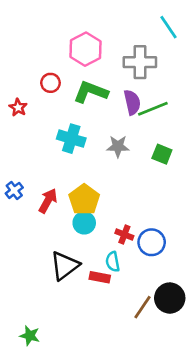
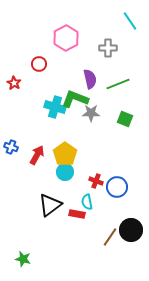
gray cross: (140, 62) -> (108, 48), size x0.7
green L-shape: (91, 92) -> (75, 99), moved
purple semicircle: (132, 102) -> (90, 79), moved
blue cross: (14, 190) -> (11, 147), turned -32

